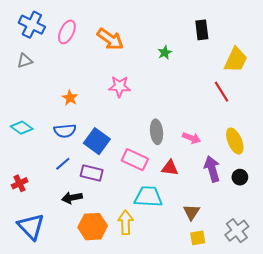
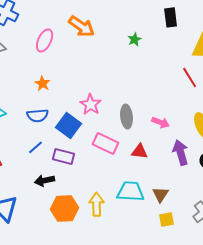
pink ellipse: (67, 32) -> (45, 40), moved
pink star: (119, 86) -> (91, 104), moved, turned 30
cyan trapezoid: (148, 197) -> (131, 191), moved

